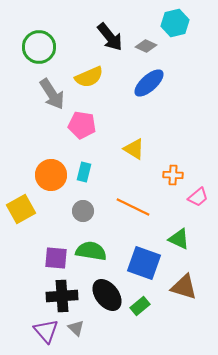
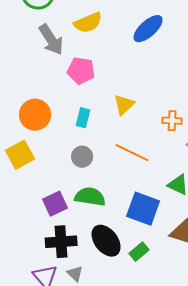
yellow triangle: (134, 149) -> (124, 105), moved, turned 45
orange circle: (51, 175) -> (35, 115), moved
purple square: (56, 258) -> (55, 204), turned -30

